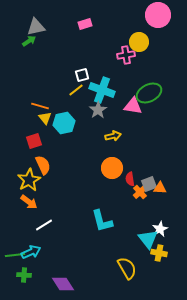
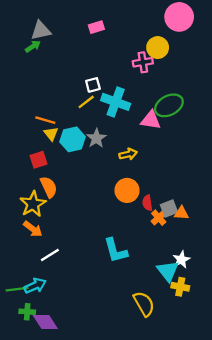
gray star: (98, 110) -> (96, 138), moved
purple diamond: (63, 284) -> (45, 322), moved

